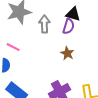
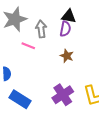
pink line: (13, 47) -> (28, 46), moved

